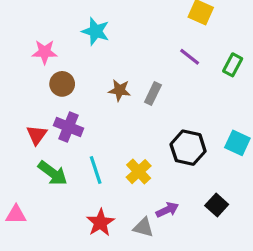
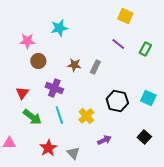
cyan star: (96, 31) -> (59, 28), turned -30
purple cross: (69, 127) -> (54, 88), moved
black square: (217, 205) -> (144, 137), moved
red star: (100, 223) -> (48, 148), moved
gray triangle: (143, 227) -> (73, 153), moved, turned 32

